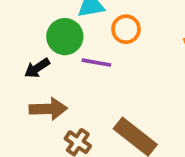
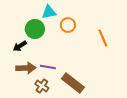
purple line: (96, 63) -> (48, 67), moved

